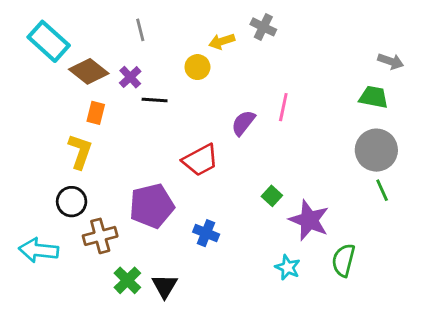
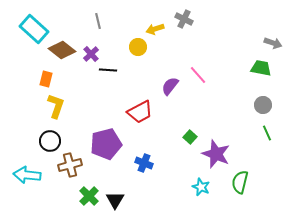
pink line: (283, 107) -> (198, 75), turned -54
orange rectangle: (96, 113) -> (46, 79), moved
gray circle: (376, 150) -> (263, 105), size x0.6

